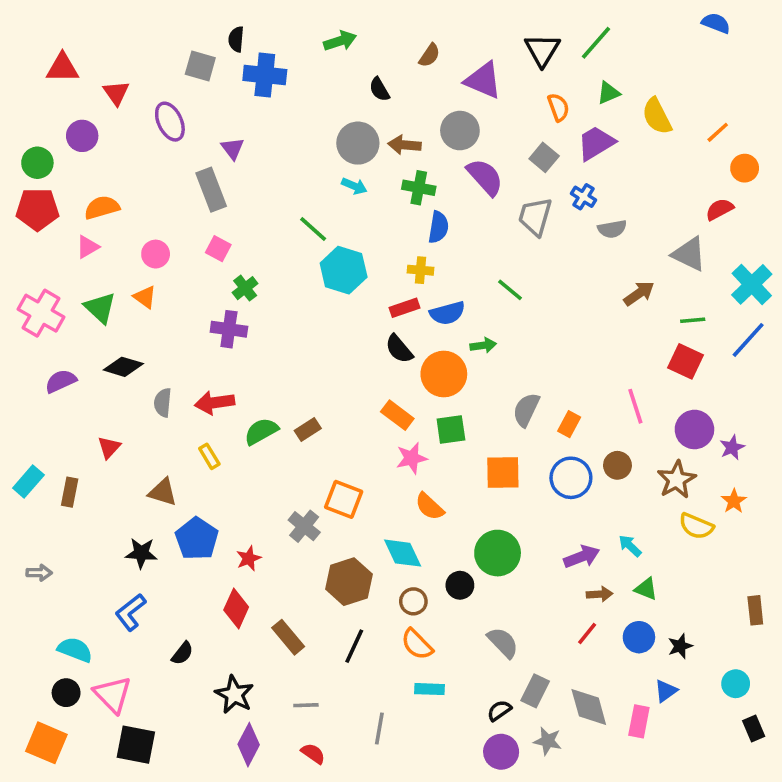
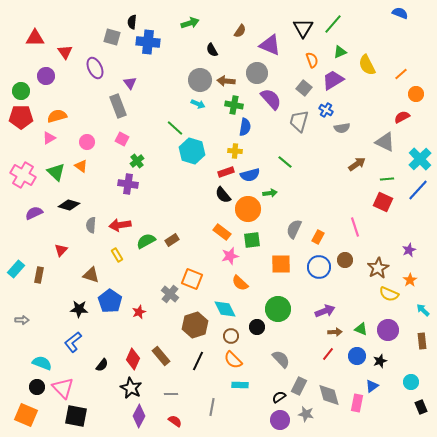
purple circle: (694, 429) -> (388, 330), moved
cyan arrow: (630, 546) -> (423, 310), moved
red diamond: (236, 609) -> (133, 359), moved

